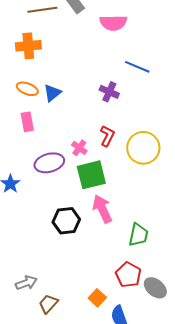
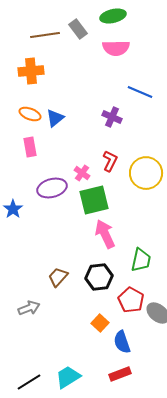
black hexagon: (66, 221) -> (99, 277), moved
brown trapezoid: (48, 304) -> (58, 277), moved

